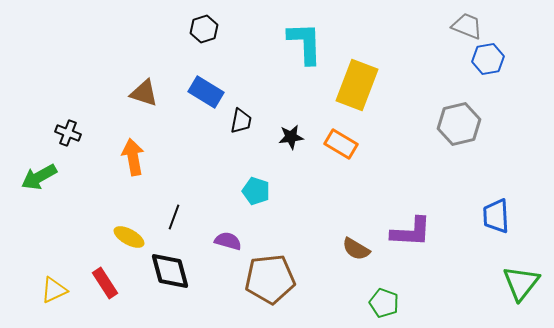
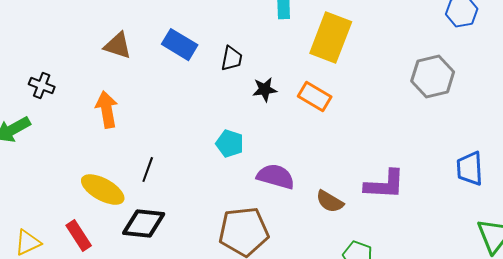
black trapezoid: (241, 121) -> (232, 59), moved
yellow ellipse: (129, 237) -> (103, 190), size x1.4
purple semicircle: (228, 241) -> (276, 177), moved, size x1.4
black diamond: (170, 271) -> (144, 224), turned -69

